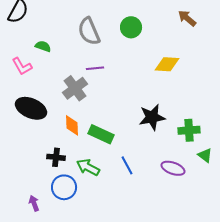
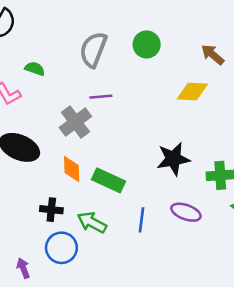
brown arrow: (187, 18) -> (213, 55), moved
gray semicircle: (89, 31) -> (93, 50), turned 44
blue line: (127, 165) -> (142, 220), turned 36
purple ellipse: (173, 168) -> (186, 212), moved

